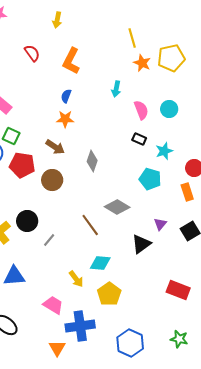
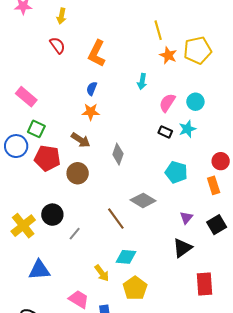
yellow arrow: (57, 20) -> (61, 16), moved
pink semicircle: (141, 110) -> (167, 103), turned -126
cyan star: (164, 151) -> (187, 129), moved
black triangle: (141, 244) -> (182, 248), moved
red rectangle: (178, 290) -> (205, 284), turned 65

